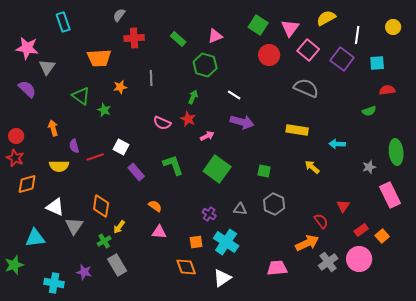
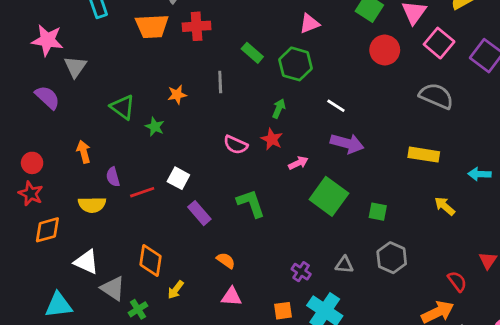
green rectangle: (178, 39) -> (252, 53), moved
orange trapezoid: (99, 58) -> (152, 26), moved
green square: (217, 169) -> (329, 196), moved
gray triangle: (74, 226) -> (113, 288), turned -30
green cross: (104, 241) -> (138, 309), moved

